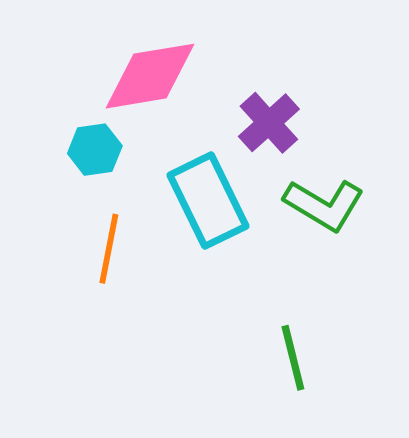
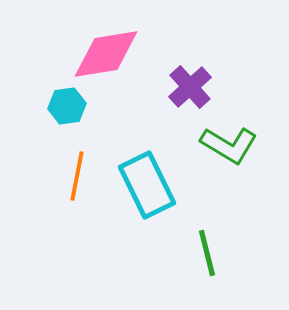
cyan rectangle: (208, 201) -> (147, 185), moved

